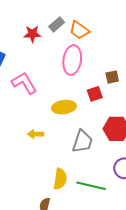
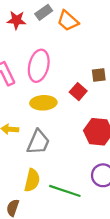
pink ellipse: (72, 60) -> (39, 66), moved
red square: (95, 94) -> (78, 92), turned -35
gray trapezoid: (82, 141) -> (38, 142), moved

